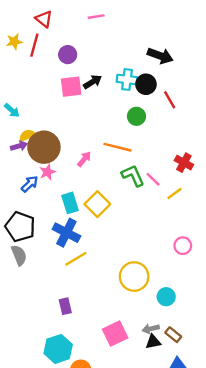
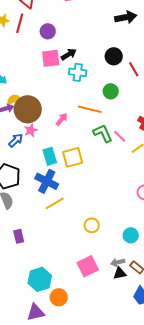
black arrow: (160, 56) -> (126, 17), moved, turned -30
cyan cross: (127, 80) -> (78, 72), moved
green circle: (136, 116) -> (111, 91), moved
yellow square: (97, 204) -> (73, 157), turned 30
yellow circle: (134, 277) -> (92, 225), moved, size x0.6
purple rectangle: (65, 306) -> (19, 236), moved

